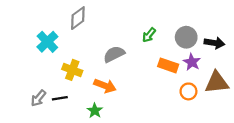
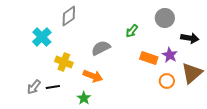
gray circle: (186, 37) -> (165, 18), moved
brown triangle: (217, 82) -> (192, 73), turned -35

